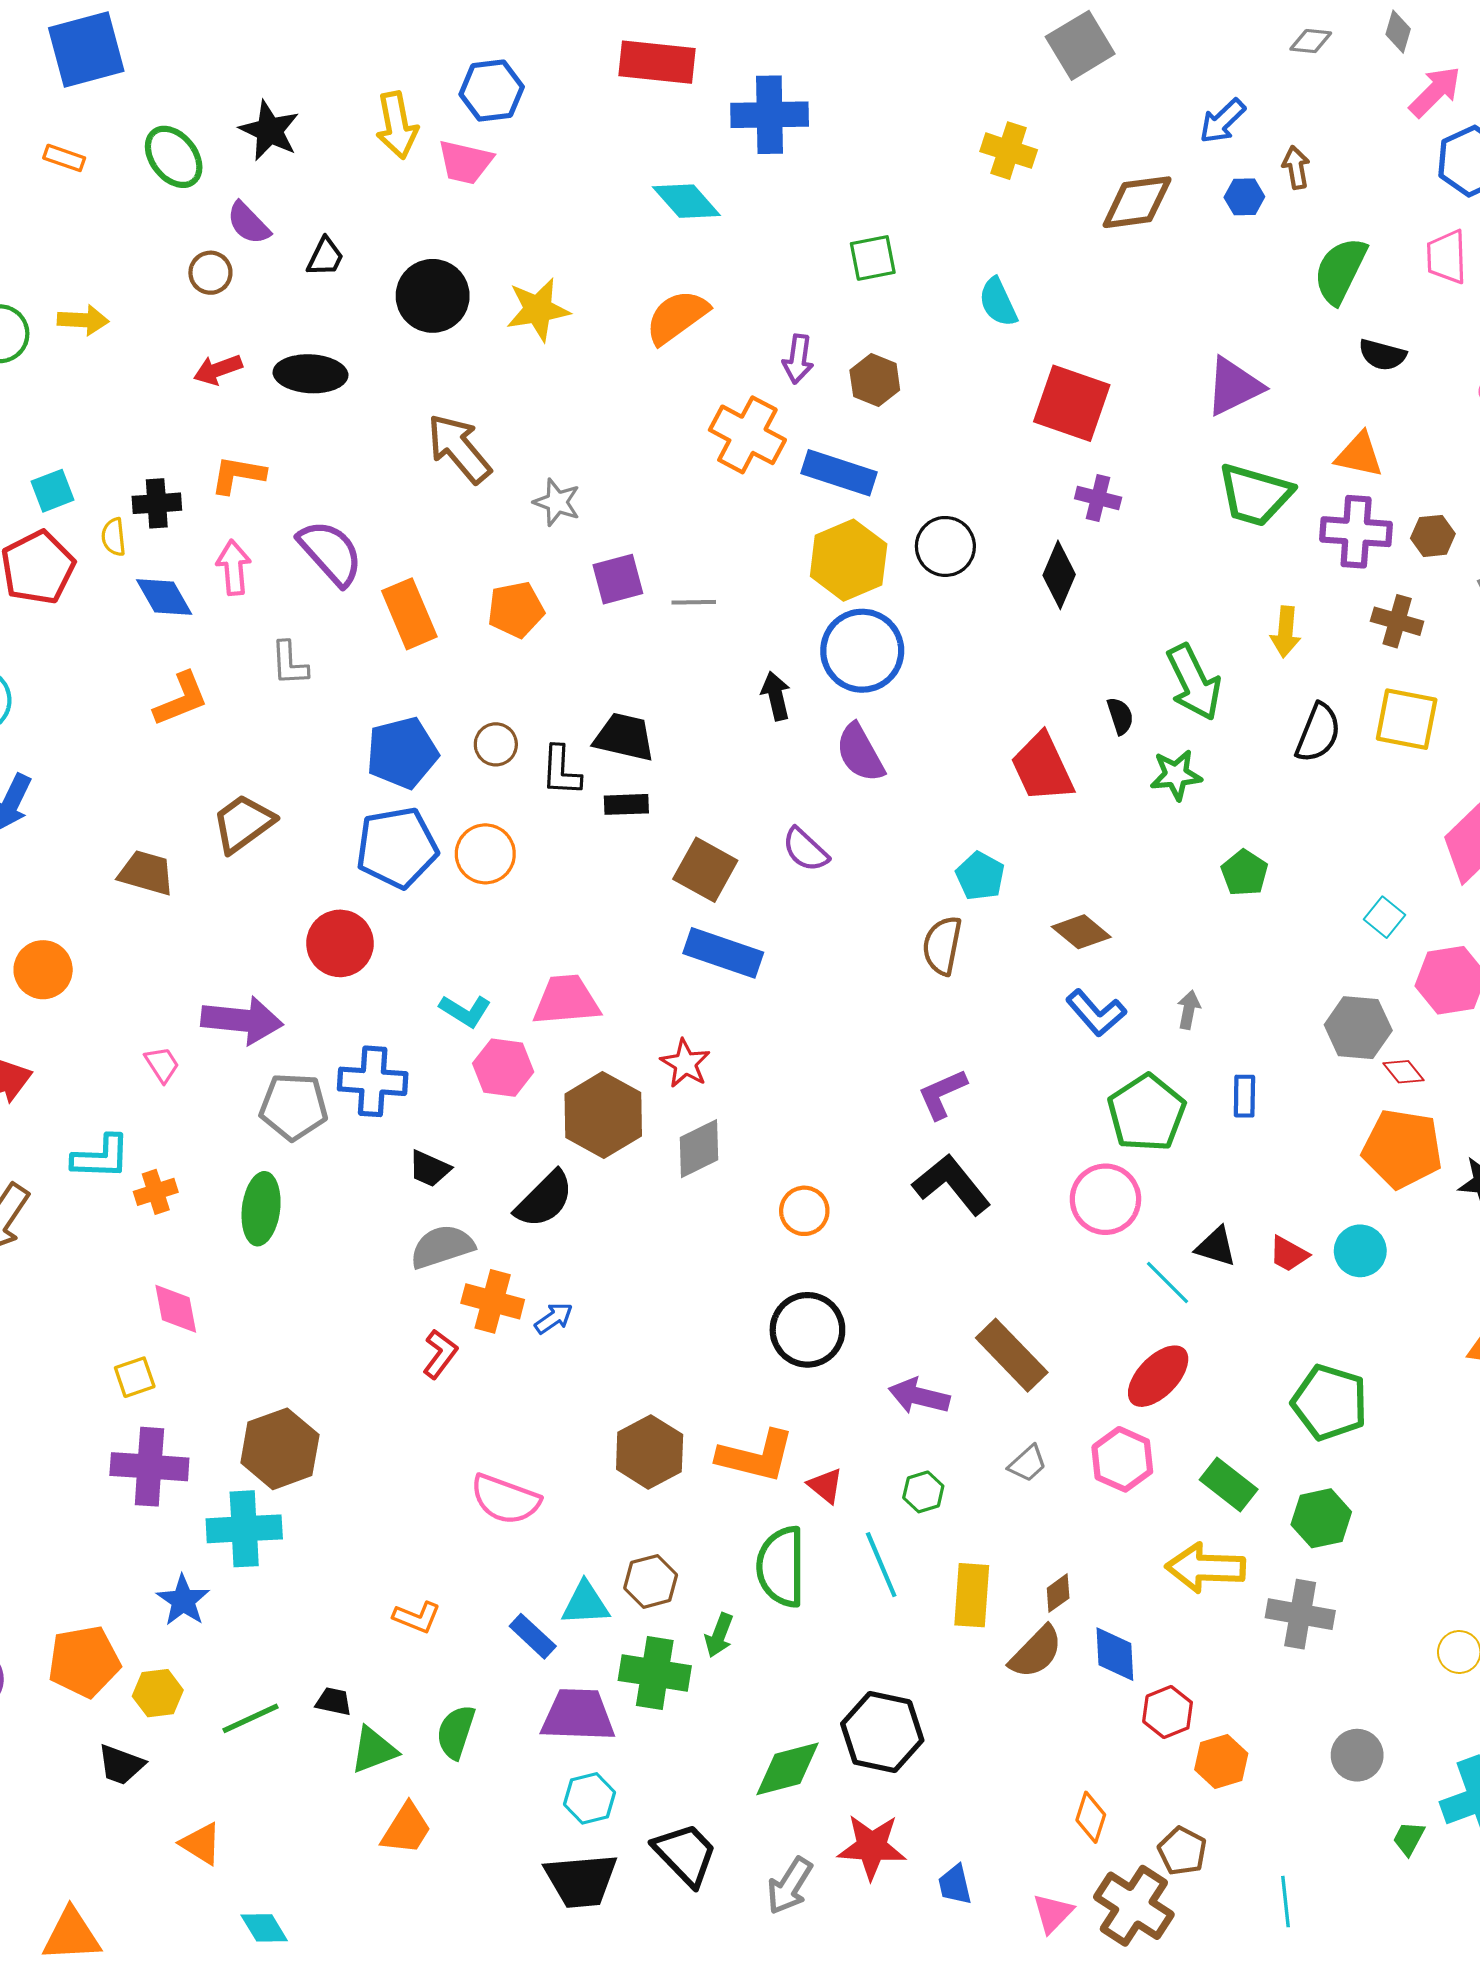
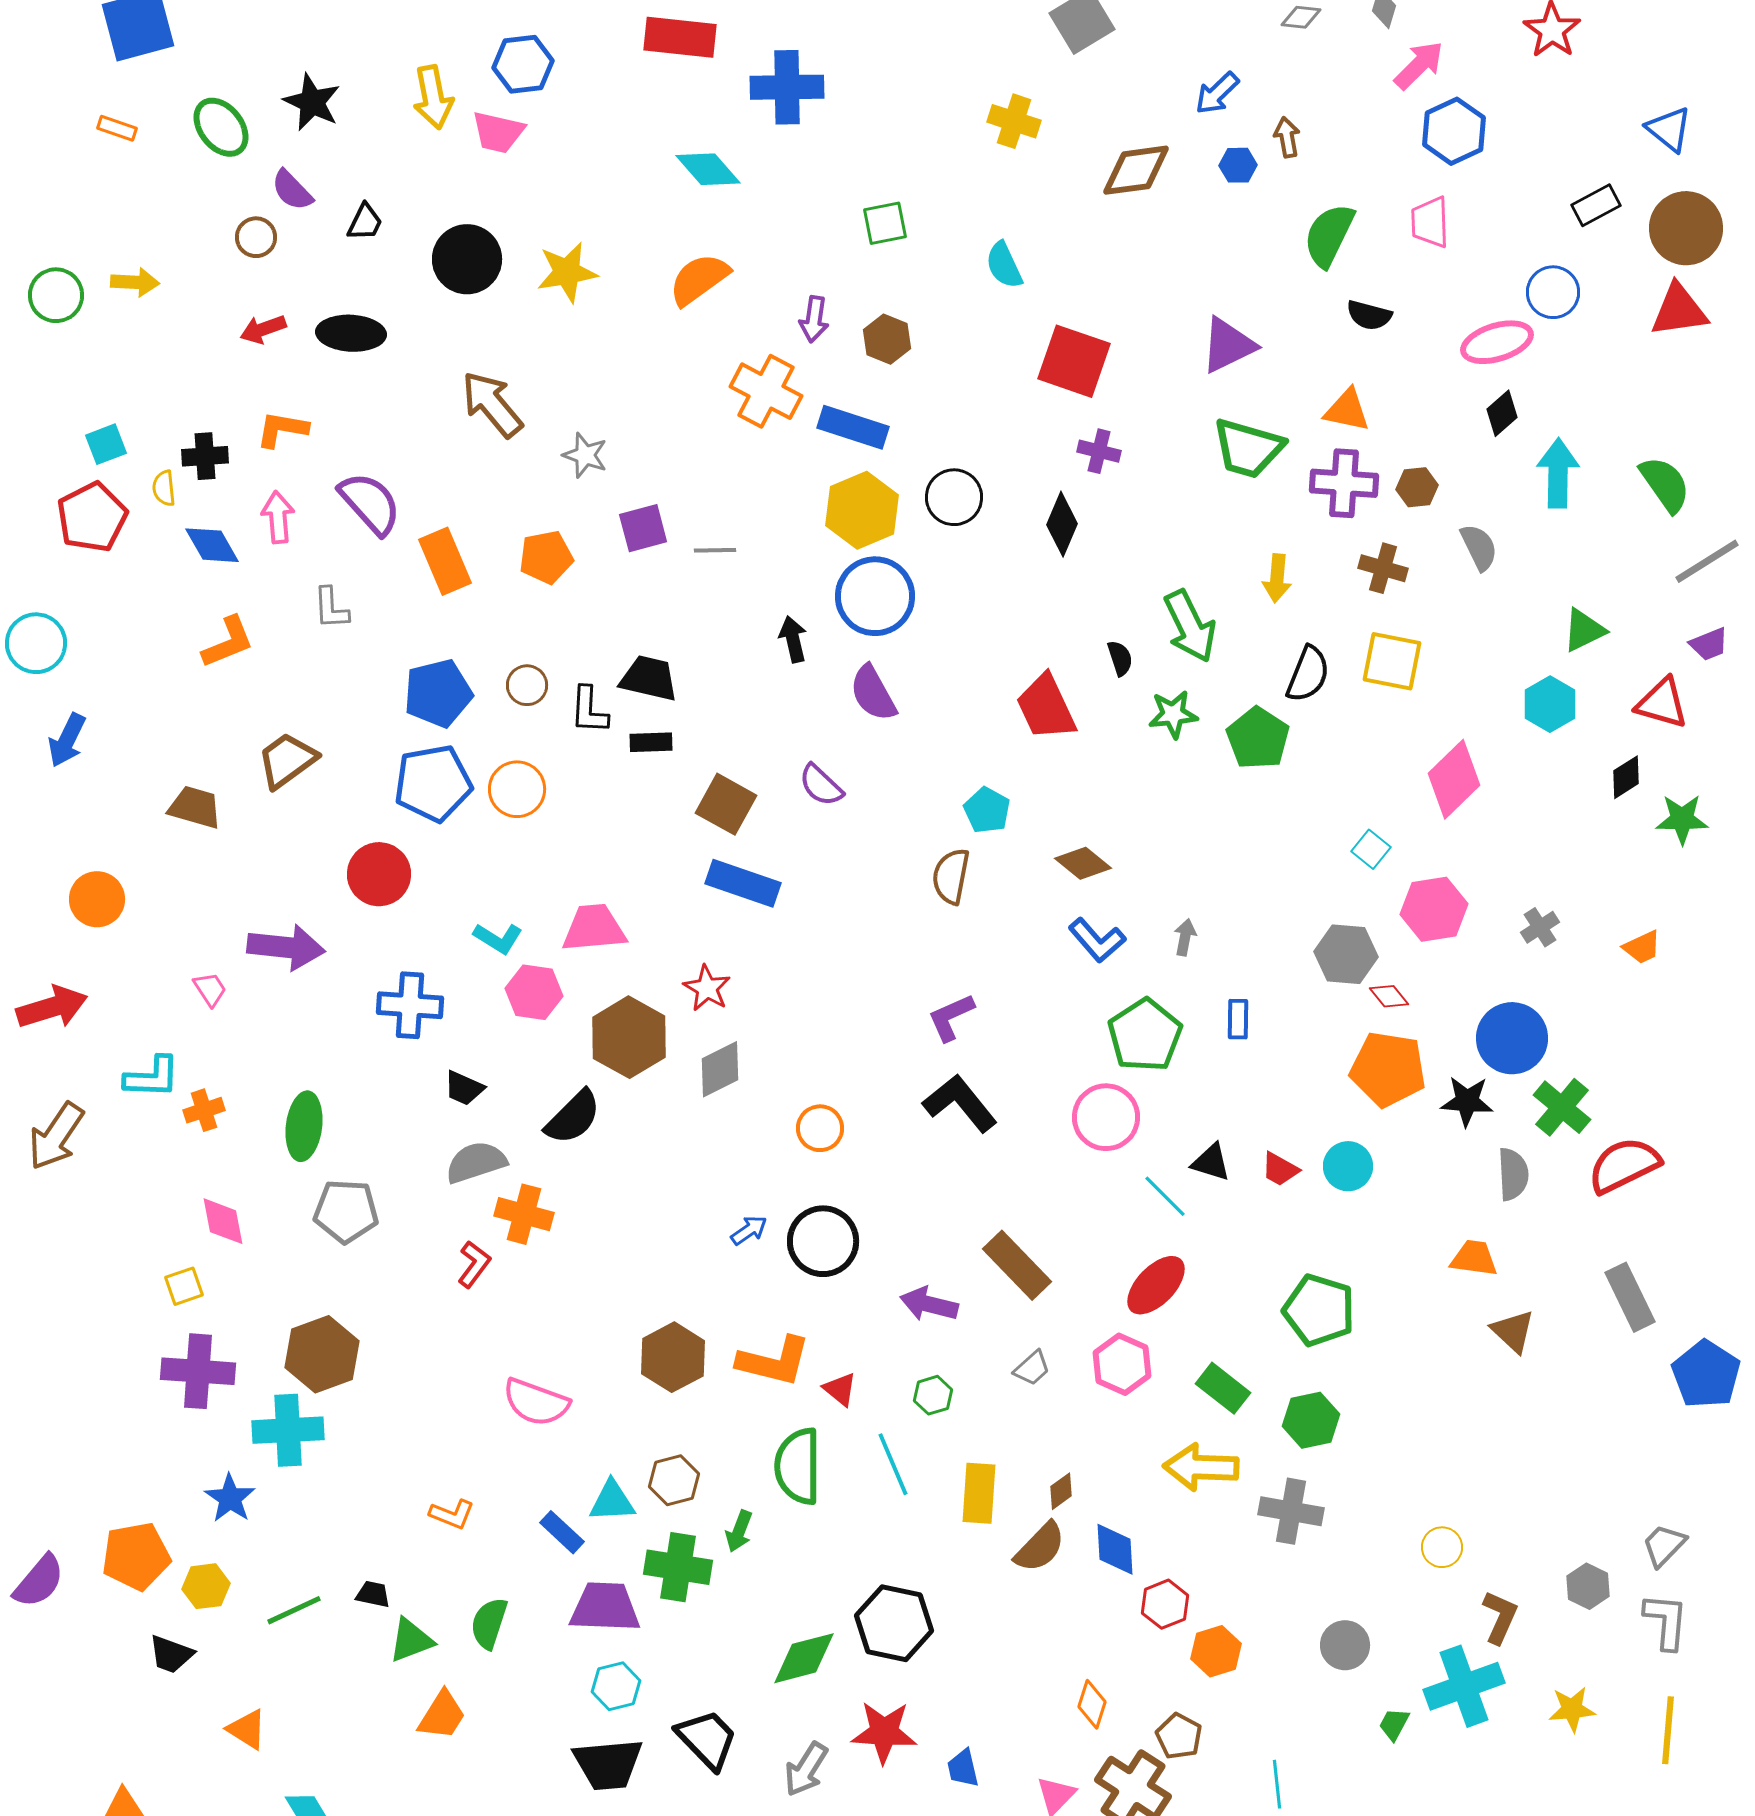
green pentagon: (1244, 873) -> (1258, 738), moved, size x1.4
gray pentagon: (294, 1107) -> (346, 1211), moved
blue arrow: (554, 1318) -> (749, 1230), moved

